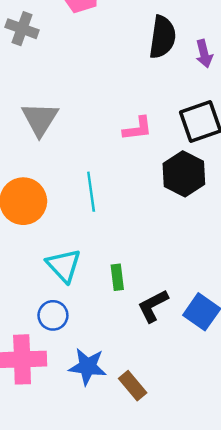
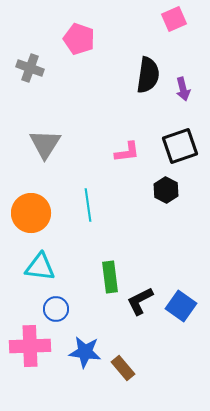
black hexagon: (184, 174) -> (166, 190), size x0.7
cyan triangle: (64, 265) -> (40, 267), moved, turned -40
green rectangle: (117, 277) -> (110, 277), size x1.4

